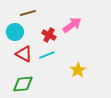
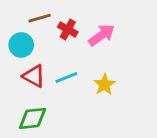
red cross: (49, 35) -> (68, 29), moved
yellow star: (78, 70) -> (104, 85), moved

